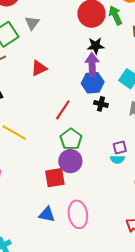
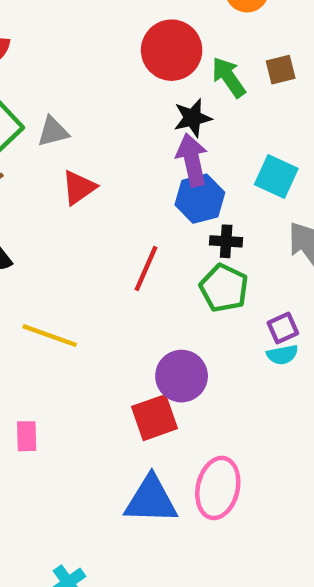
green arrow: (115, 15) -> (229, 77), moved
gray triangle: (32, 23) -> (53, 132), moved, turned 49
green pentagon: (71, 139) -> (224, 288), moved
blue triangle: (47, 214) -> (151, 500), size x1.5
pink ellipse: (78, 214) -> (218, 488), turned 32

